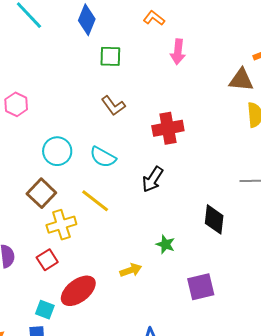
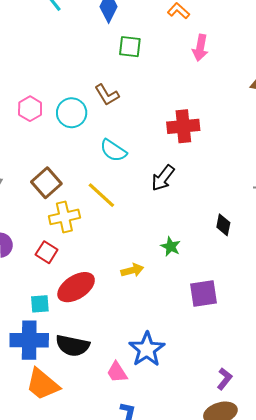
pink hexagon: (16, 104) -> (30, 109), moved
brown L-shape: (113, 106) -> (107, 95), moved
cyan circle: (57, 151) -> (72, 113), moved
black diamond: (214, 219) -> (223, 225), size x0.7
red square: (47, 260) -> (47, 252), turned -30
cyan square: (45, 310) -> (40, 304), turned -30

